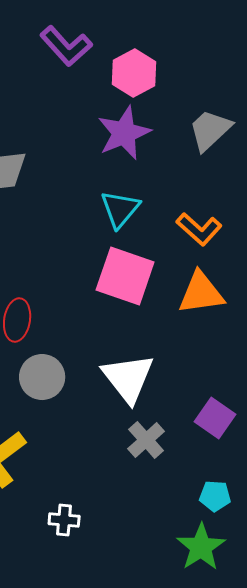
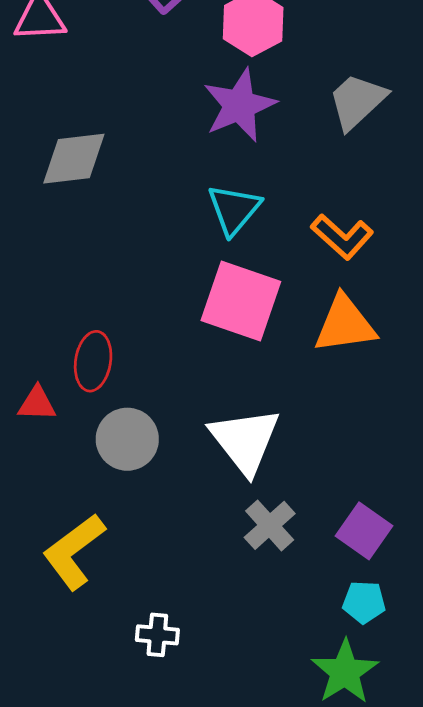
purple square: (215, 418) -> (364, 531), moved

